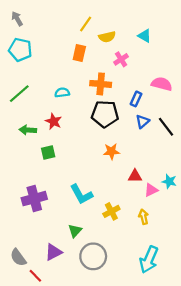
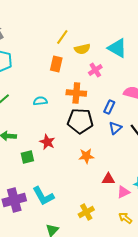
cyan triangle: (145, 36) -> (117, 48), size x1.5
red star: (54, 121) -> (47, 142), moved
cyan L-shape: (81, 194) -> (43, 196), moved
yellow arrow: (144, 217) -> (125, 218), moved, turned -40

